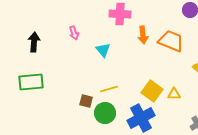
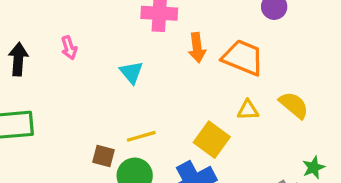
pink arrow: (74, 33) -> (69, 48), moved
yellow triangle: (174, 94) -> (248, 110), moved

